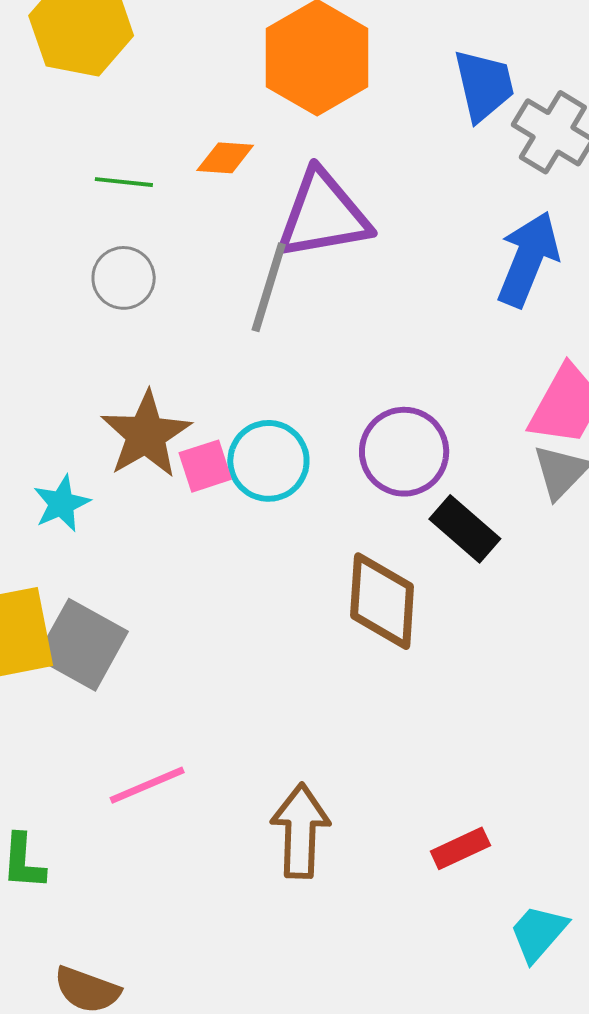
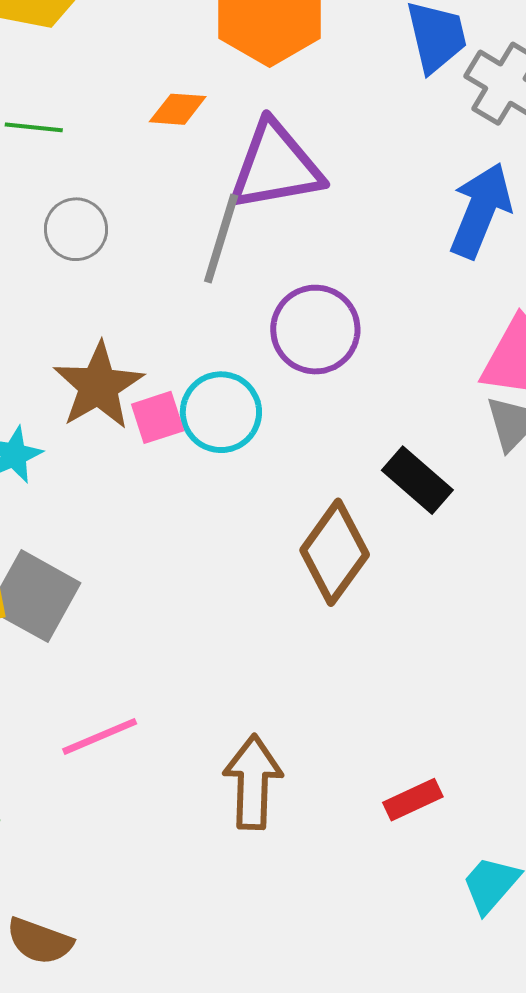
green line: (124, 182) -> (34, 127), moved
purple circle: (404, 452) -> (315, 330), moved
brown diamond: (382, 601) -> (335, 552), turned 32

